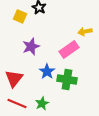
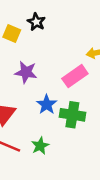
purple star: (31, 46) -> (26, 72), turned 30

